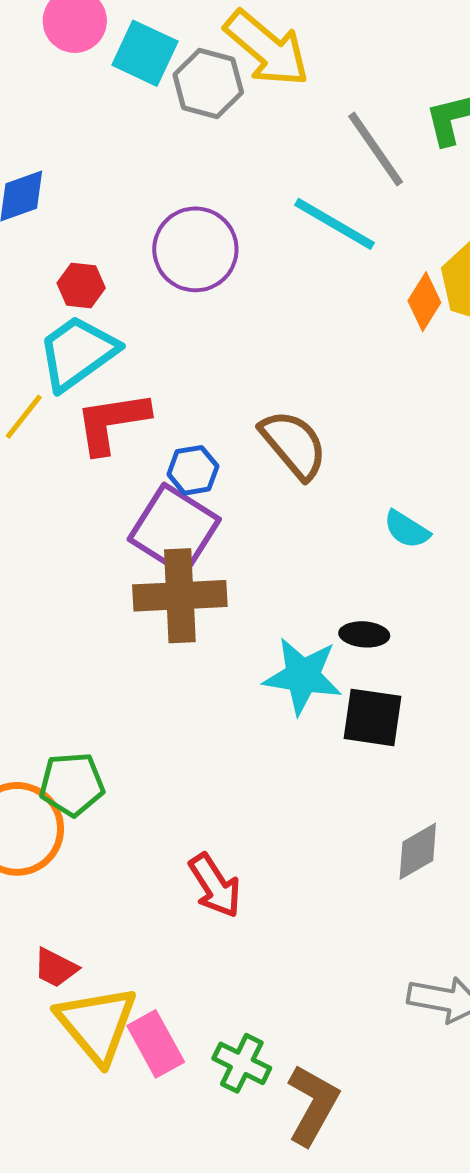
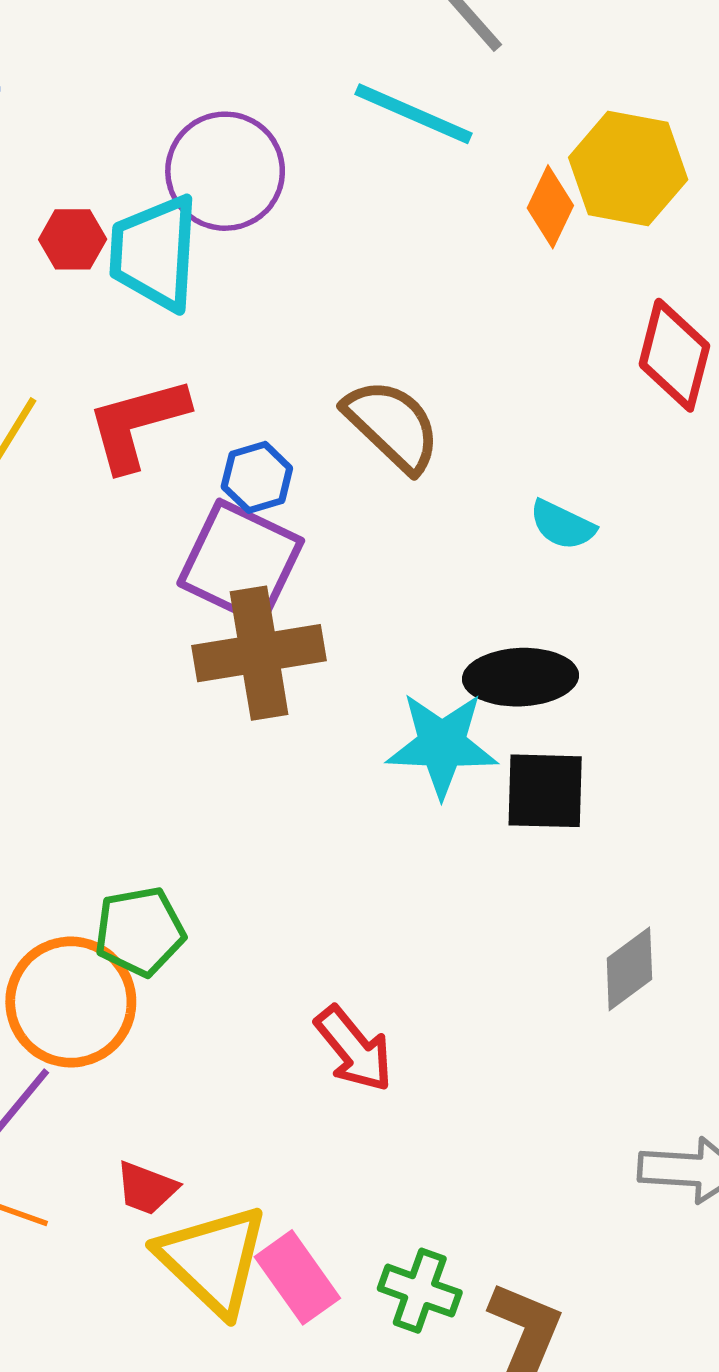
cyan trapezoid: (77, 353) -> (155, 253), moved, turned -44
black ellipse: (364, 634) -> (520, 677), size x1.6

